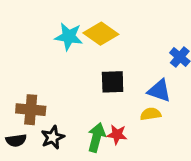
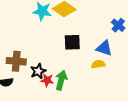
red star: (117, 134) -> (47, 80), moved
black star: (53, 137) -> (38, 71), moved

